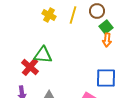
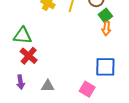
green triangle: (43, 55) -> (23, 36), moved

